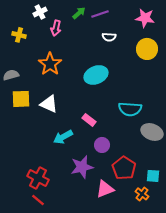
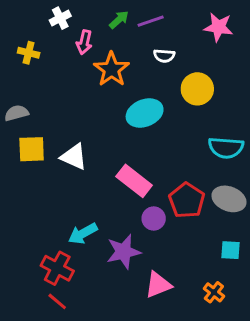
yellow circle: (147, 49) -> (197, 89), moved
orange star: (50, 64) -> (111, 69), moved
cyan semicircle: (130, 109) -> (226, 148), moved
pink rectangle: (89, 120) -> (134, 181), size x1.6
cyan arrow: (63, 137) -> (83, 234), moved
red pentagon: (124, 168) -> (187, 200), moved
cyan square: (153, 176) -> (230, 250), moved

